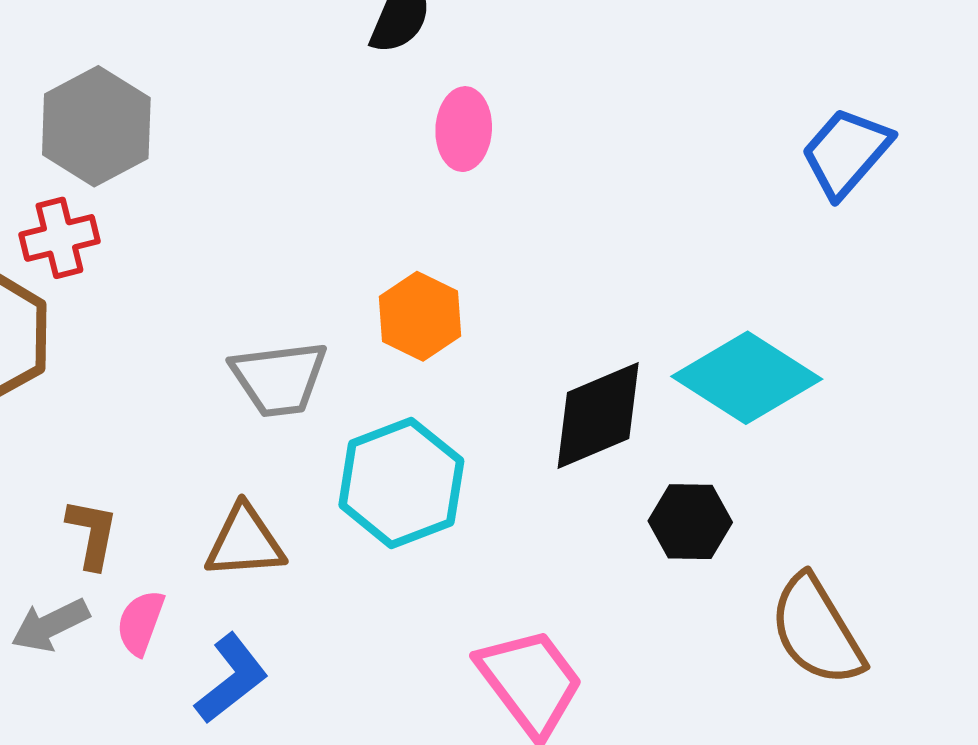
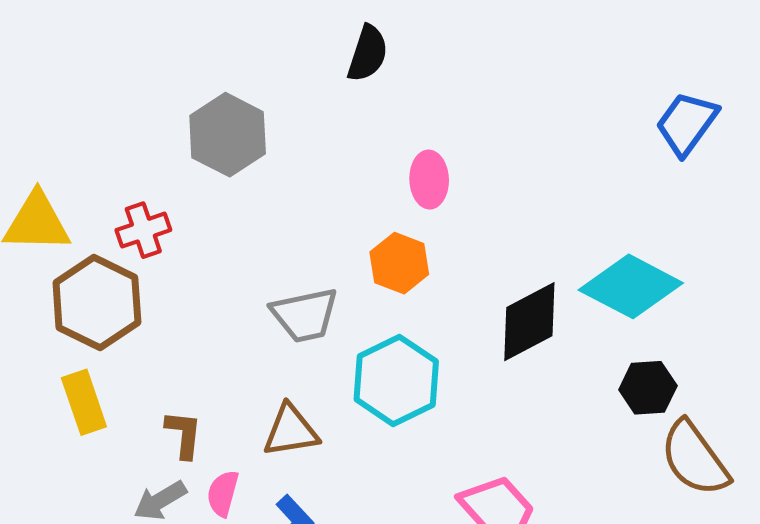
gray hexagon: (96, 126) -> (228, 135), moved
pink ellipse: (464, 129) -> (429, 180), moved
black hexagon: (690, 522) -> (648, 388), moved

